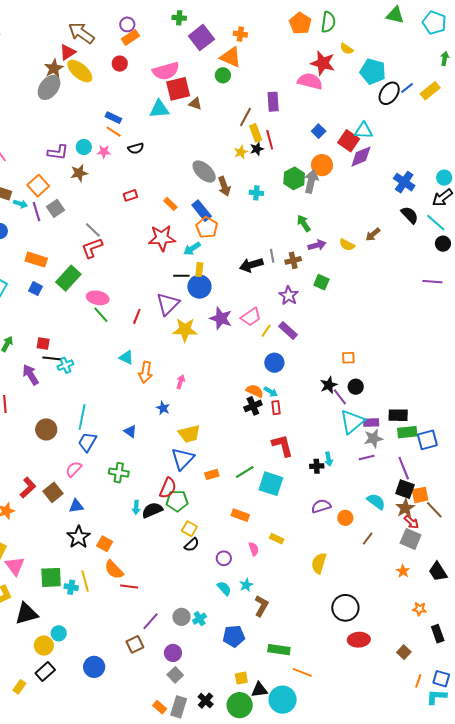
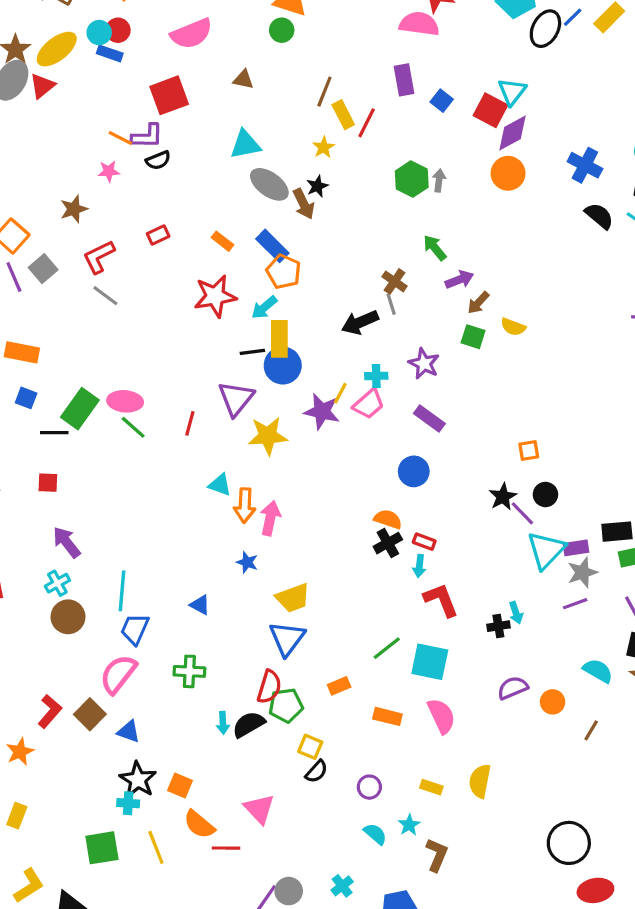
red triangle: (68, 52) -> (42, 86), moved
yellow ellipse: (80, 71) -> (57, 49), turned -72
red square: (178, 89) -> (169, 95), moved
purple rectangle: (273, 102) -> (404, 80), moved
cyan triangle: (159, 109) -> (245, 144), moved
blue rectangle: (113, 118) -> (110, 53), moved
cyan triangle: (364, 131) -> (512, 92), turned -48
red line: (270, 140) -> (367, 123), turned 48
cyan circle: (84, 147) -> (99, 33), moved
black star: (257, 149) -> (317, 186), moved
purple L-shape: (58, 152) -> (147, 136), moved
orange circle: (322, 165) -> (508, 173), moved
gray arrow: (311, 181) -> (439, 180), size x0.6
cyan cross: (256, 193) -> (376, 376), moved
brown arrow: (373, 234) -> (478, 303), moved
yellow semicircle: (347, 245) -> (513, 327), moved
red L-shape: (92, 248) -> (99, 257), moved
brown cross: (293, 260) -> (395, 281), moved, turned -35
yellow rectangle: (199, 270) -> (279, 339), size x1.6
green rectangle: (68, 278) -> (80, 409), moved
yellow line: (266, 331) -> (340, 393), moved
cyan triangle: (126, 357) -> (220, 485), moved
black line: (51, 358) -> (54, 433), moved
cyan cross: (65, 365) -> (57, 583), moved
orange arrow: (146, 372) -> (245, 505), moved
purple arrow: (31, 375) -> (67, 542), moved
pink arrow: (181, 382) -> (270, 518), size x1.5
cyan arrow: (271, 392) -> (419, 566), moved, turned 72
red rectangle: (276, 408) -> (424, 542), turned -56
pink semicircle: (74, 469) -> (118, 674), size x1.5
orange rectangle: (212, 474) -> (339, 686), moved
blue triangle: (76, 506) -> (129, 732), turned 35
yellow rectangle: (277, 539) -> (431, 787), moved
pink semicircle: (254, 549) -> (441, 716), moved, size x1.6
yellow semicircle: (319, 563) -> (480, 781), moved
pink triangle: (15, 566) -> (259, 809), moved
cyan cross: (71, 587) -> (128, 803), moved
gray circle: (182, 617) -> (289, 891), moved

